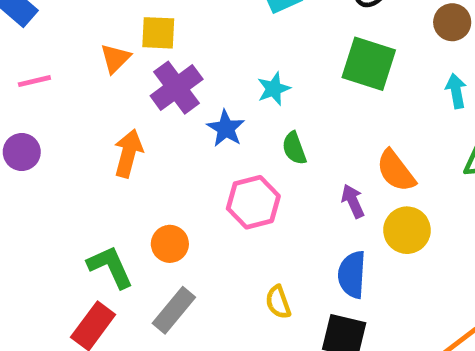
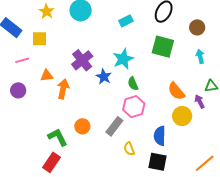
yellow square: (158, 33) -> (39, 39), moved
orange triangle: (115, 58) -> (47, 75), moved, turned 40
cyan star: (274, 89) -> (123, 59), size x1.5
purple arrow: (353, 201) -> (200, 101), moved
pink hexagon: (253, 202) -> (134, 107), moved
gray rectangle: (174, 310) -> (114, 126), moved

